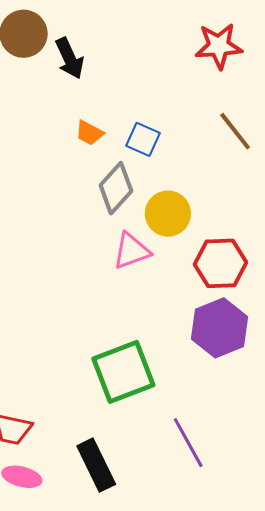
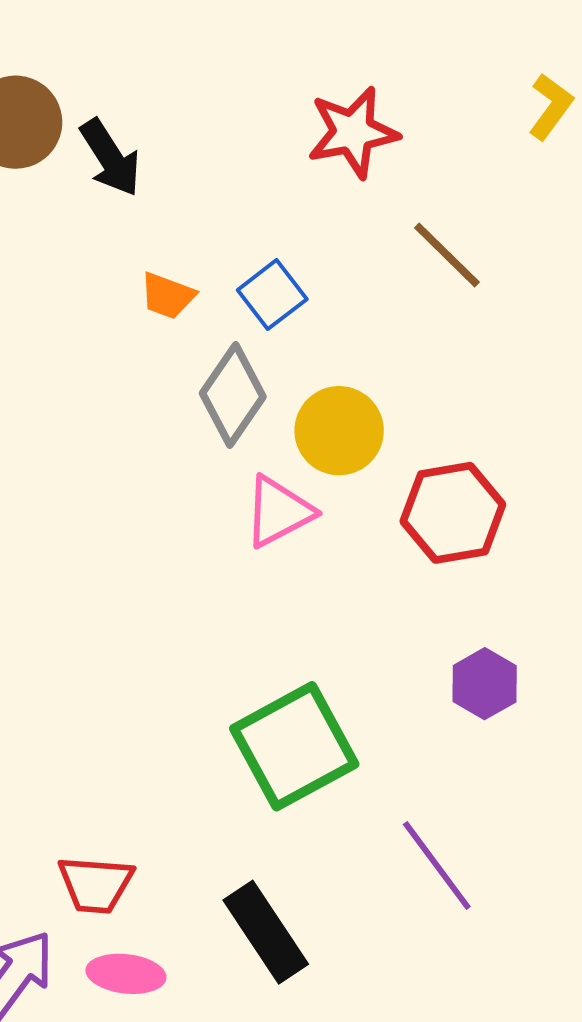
red star: (219, 46) -> (353, 132), moved
blue square: (143, 139) -> (272, 295), turned 36
purple hexagon: (220, 328) -> (485, 684), moved, size x0.6

